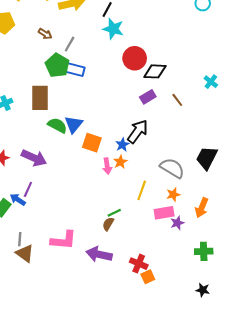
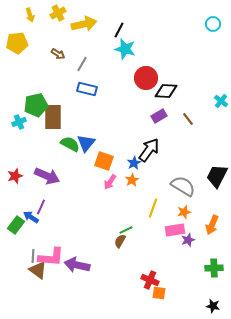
green pentagon: (57, 65) -> (36, 105), moved, turned 30
pink arrow: (107, 166) -> (110, 182), moved, turned 42
pink L-shape: (63, 240) -> (51, 257), moved
purple arrow: (99, 254) -> (77, 265), moved
orange square: (148, 277) -> (159, 293), turned 32

